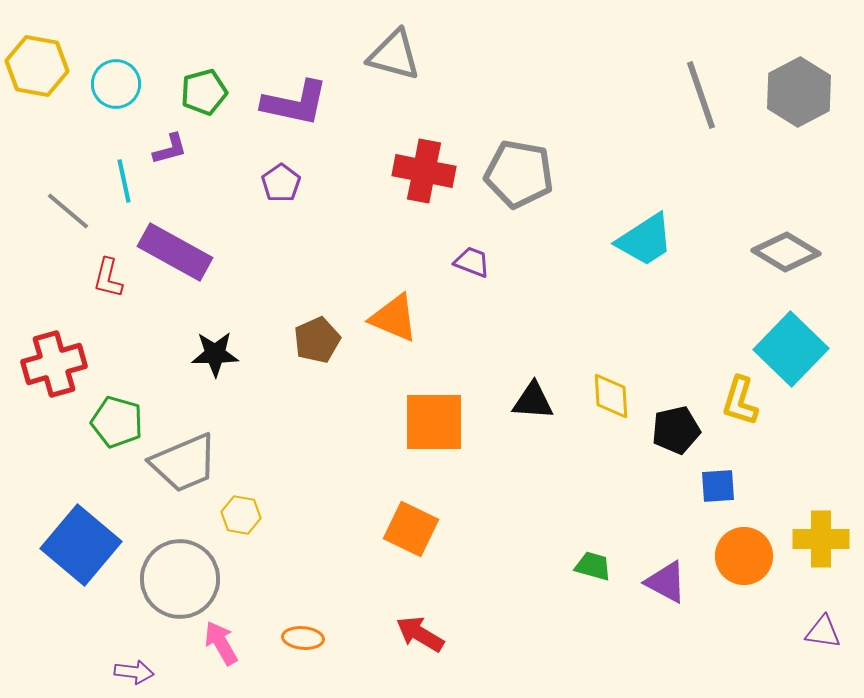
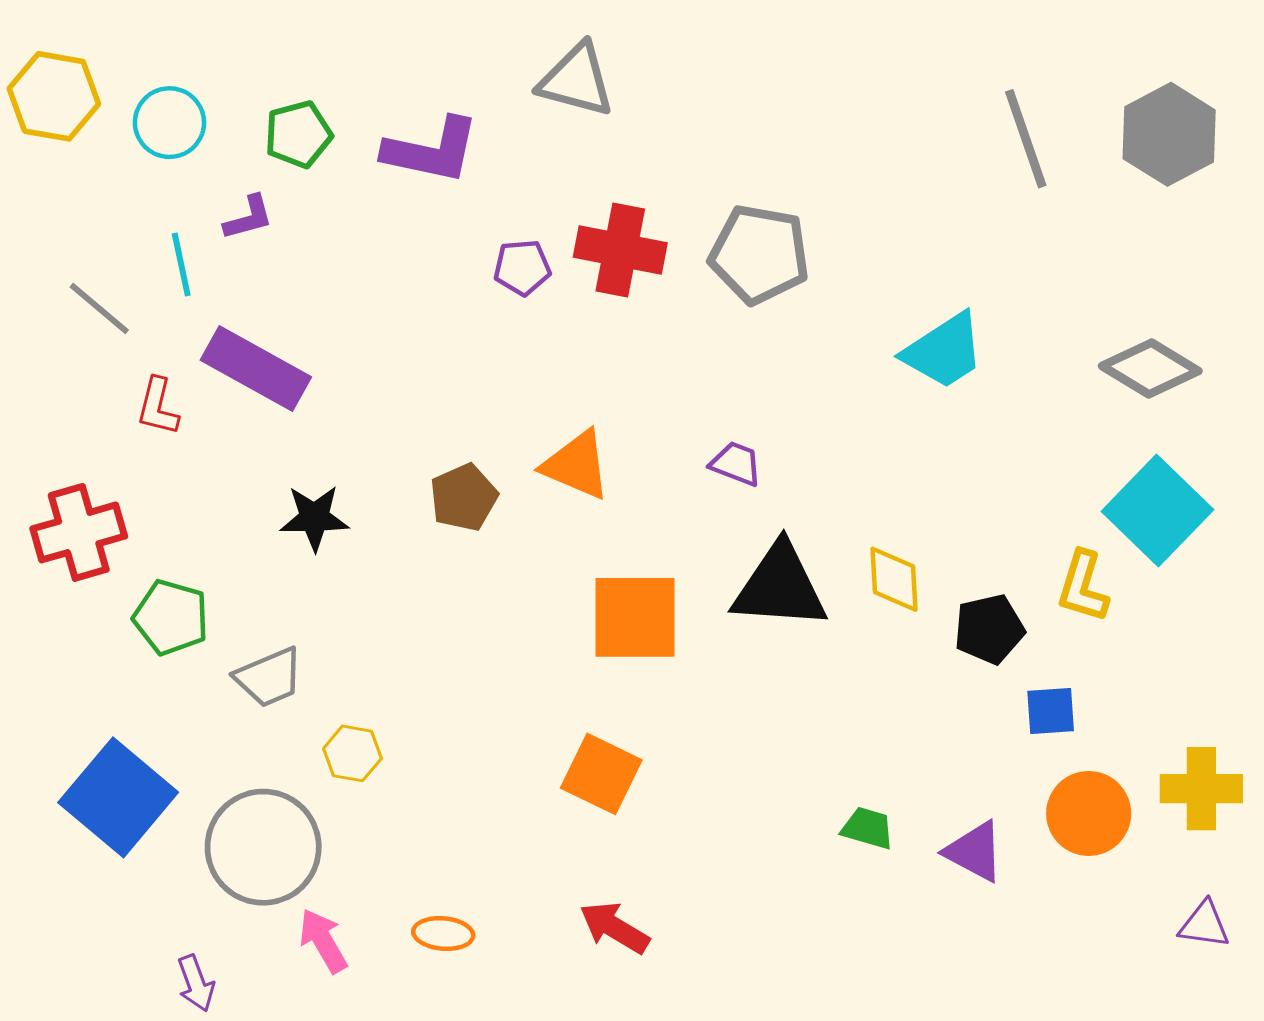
purple pentagon: (281, 183) -> (522, 268), moved, turned 30
purple trapezoid: (472, 262) -> (736, 464), moved
black triangle: (533, 401) -> (780, 587), size x1.6
gray trapezoid: (184, 463) -> (269, 677), size x0.7
purple arrow: (134, 672) -> (196, 983), turned 63

